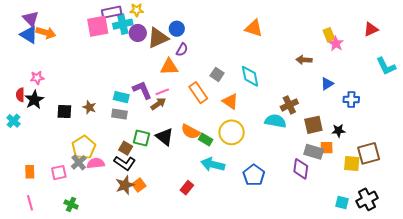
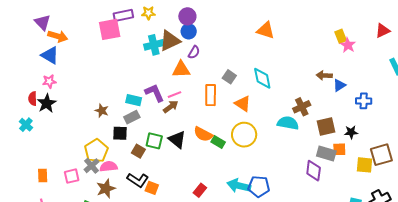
cyan cross: (123, 24) -> (154, 45), moved
purple circle: (138, 33) -> (187, 16), moved
blue triangle: (29, 35) -> (50, 55), moved
brown arrow: (304, 60) -> (324, 75), moved
orange rectangle: (198, 93) -> (211, 95), turned 35
black square: (64, 112) -> (120, 133), moved
gray rectangle: (119, 114) -> (132, 117), turned -35
black L-shape: (125, 163) -> (138, 180), moved
cyan arrow: (213, 164) -> (239, 186), moved
blue pentagon: (254, 175) -> (259, 186), moved, turned -30
brown star: (125, 185) -> (106, 189), moved
orange square: (139, 185) -> (152, 188), turned -32

